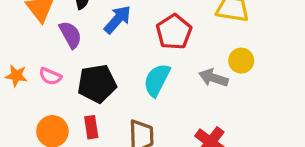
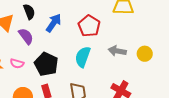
yellow circle: (241, 61) -> (145, 54), moved
black pentagon: (97, 84) -> (46, 64), turned -30

